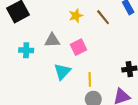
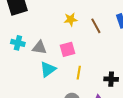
gray triangle: (52, 40) -> (39, 48), moved
yellow line: (90, 79) -> (79, 73), moved

